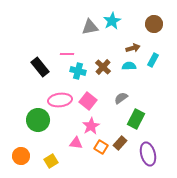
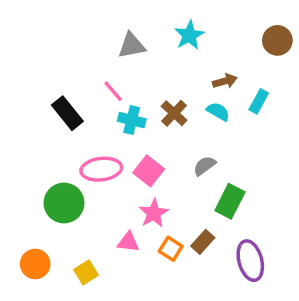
brown circle: (154, 24) -> (277, 40), moved
gray triangle: (90, 27) -> (132, 45), moved
pink line: (67, 54) -> (113, 91), turned 48
cyan semicircle: (129, 66) -> (218, 112), turned 32

